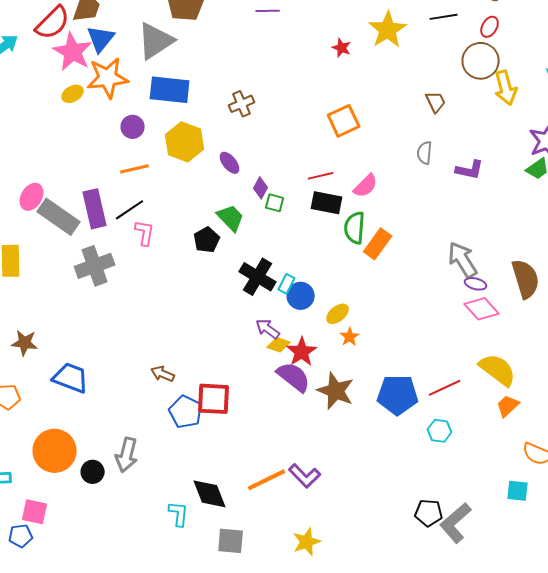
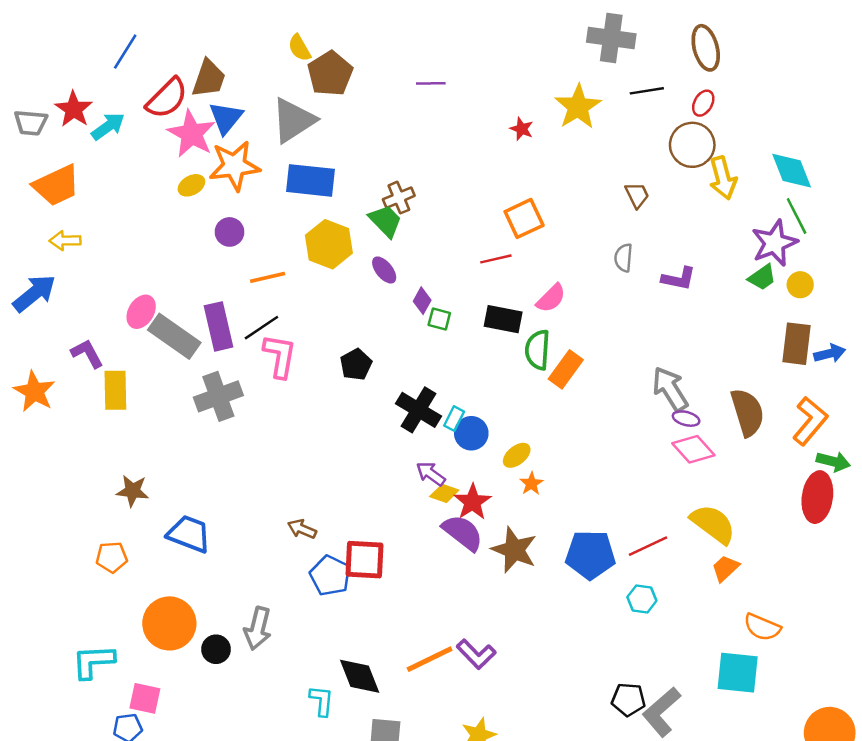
purple circle: (133, 127) -> (230, 232), moved
red line: (321, 176) -> (496, 259), moved
green trapezoid: (231, 218) -> (385, 221), moved
pink L-shape: (145, 233) -> (280, 356), size x1.4
cyan square: (518, 491) -> (738, 673), size x1.6

